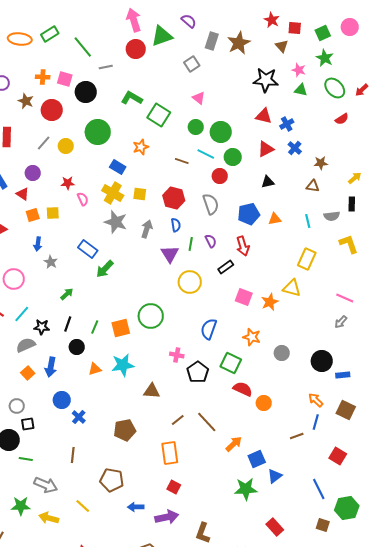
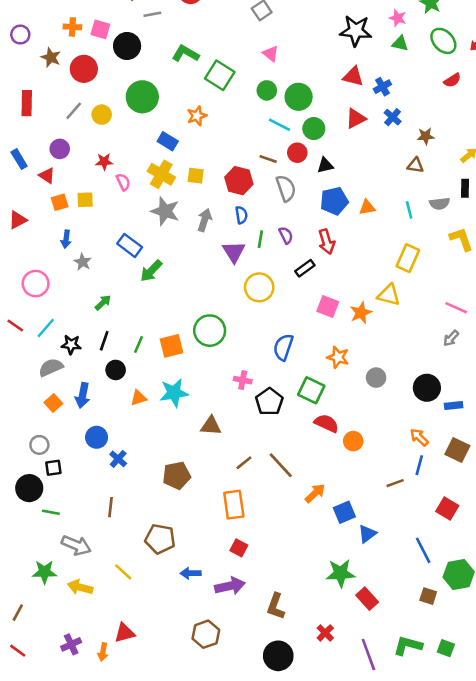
brown line: (182, 161) -> (268, 159), moved
black triangle: (268, 182) -> (325, 165), moved
green star: (246, 489) -> (340, 573), moved

